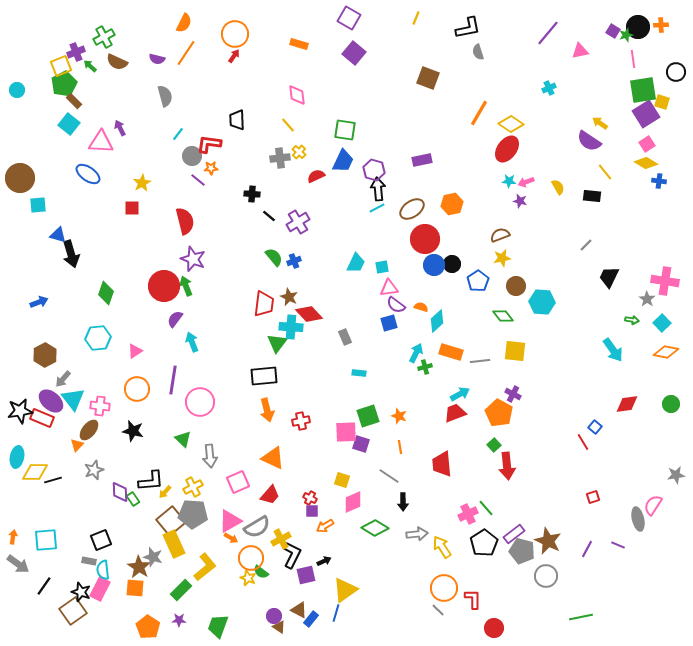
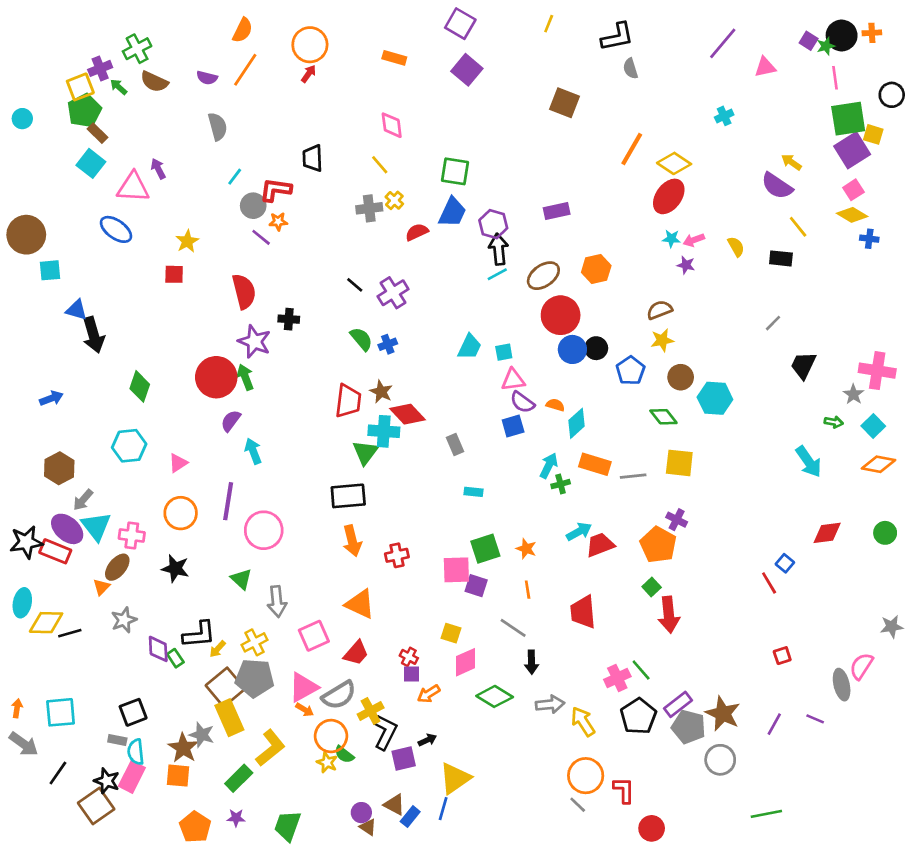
black cross: (252, 194) -> (289, 319), moved
cyan arrow: (460, 394) -> (579, 532), moved

